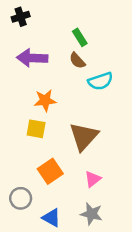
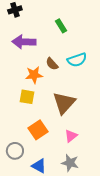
brown semicircle: (77, 61) -> (52, 64), moved

